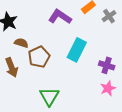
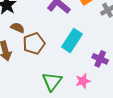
pink star: (108, 88) -> (83, 81), moved
green triangle: (49, 96) -> (52, 81), moved

